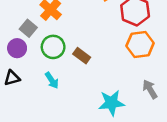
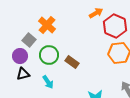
black triangle: (12, 78) -> (23, 74), moved

